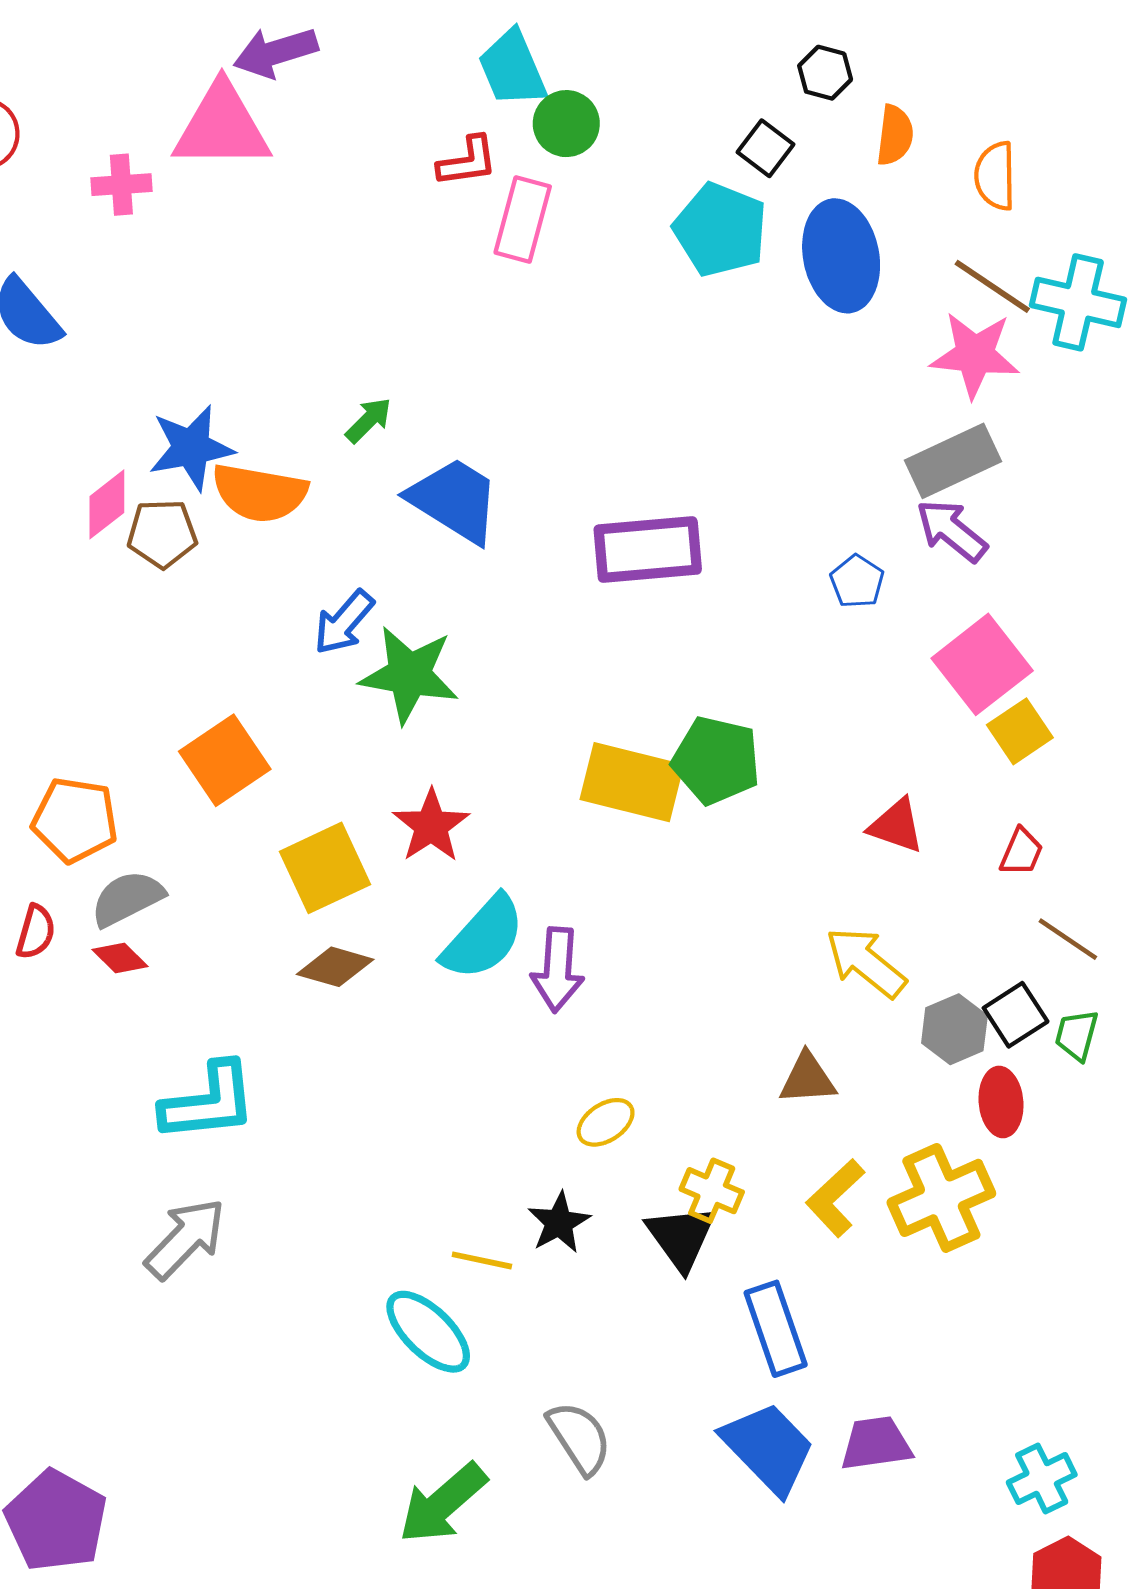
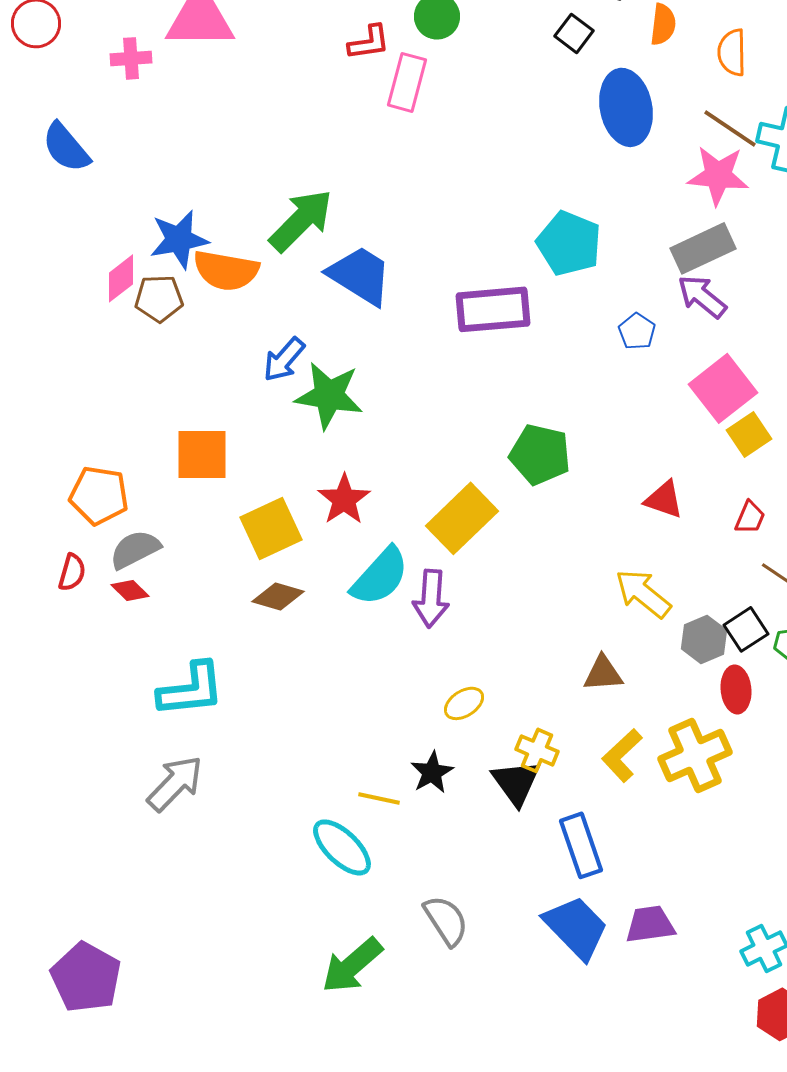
cyan pentagon: (720, 230) -> (569, 243), moved
green arrow: (369, 420) -> (301, 220), size x2.0
orange square: (225, 760) -> (202, 454), turned 34
yellow rectangle: (632, 782) -> (462, 518), moved, turned -58

